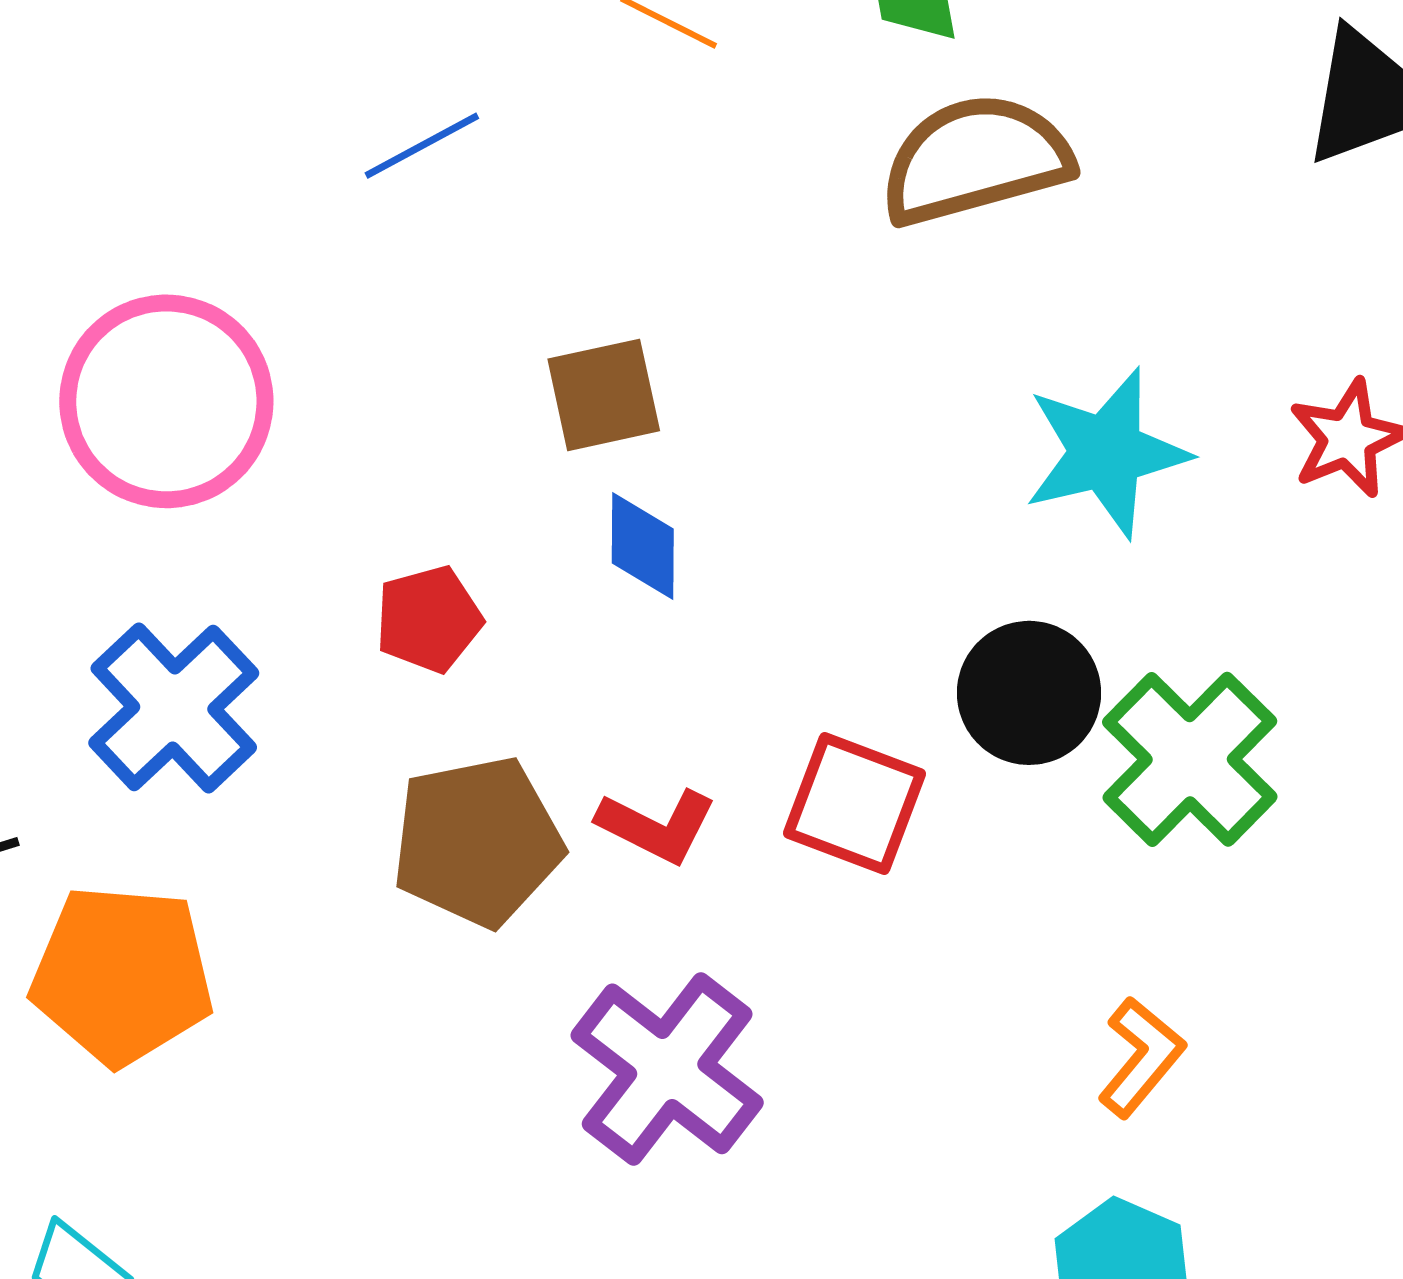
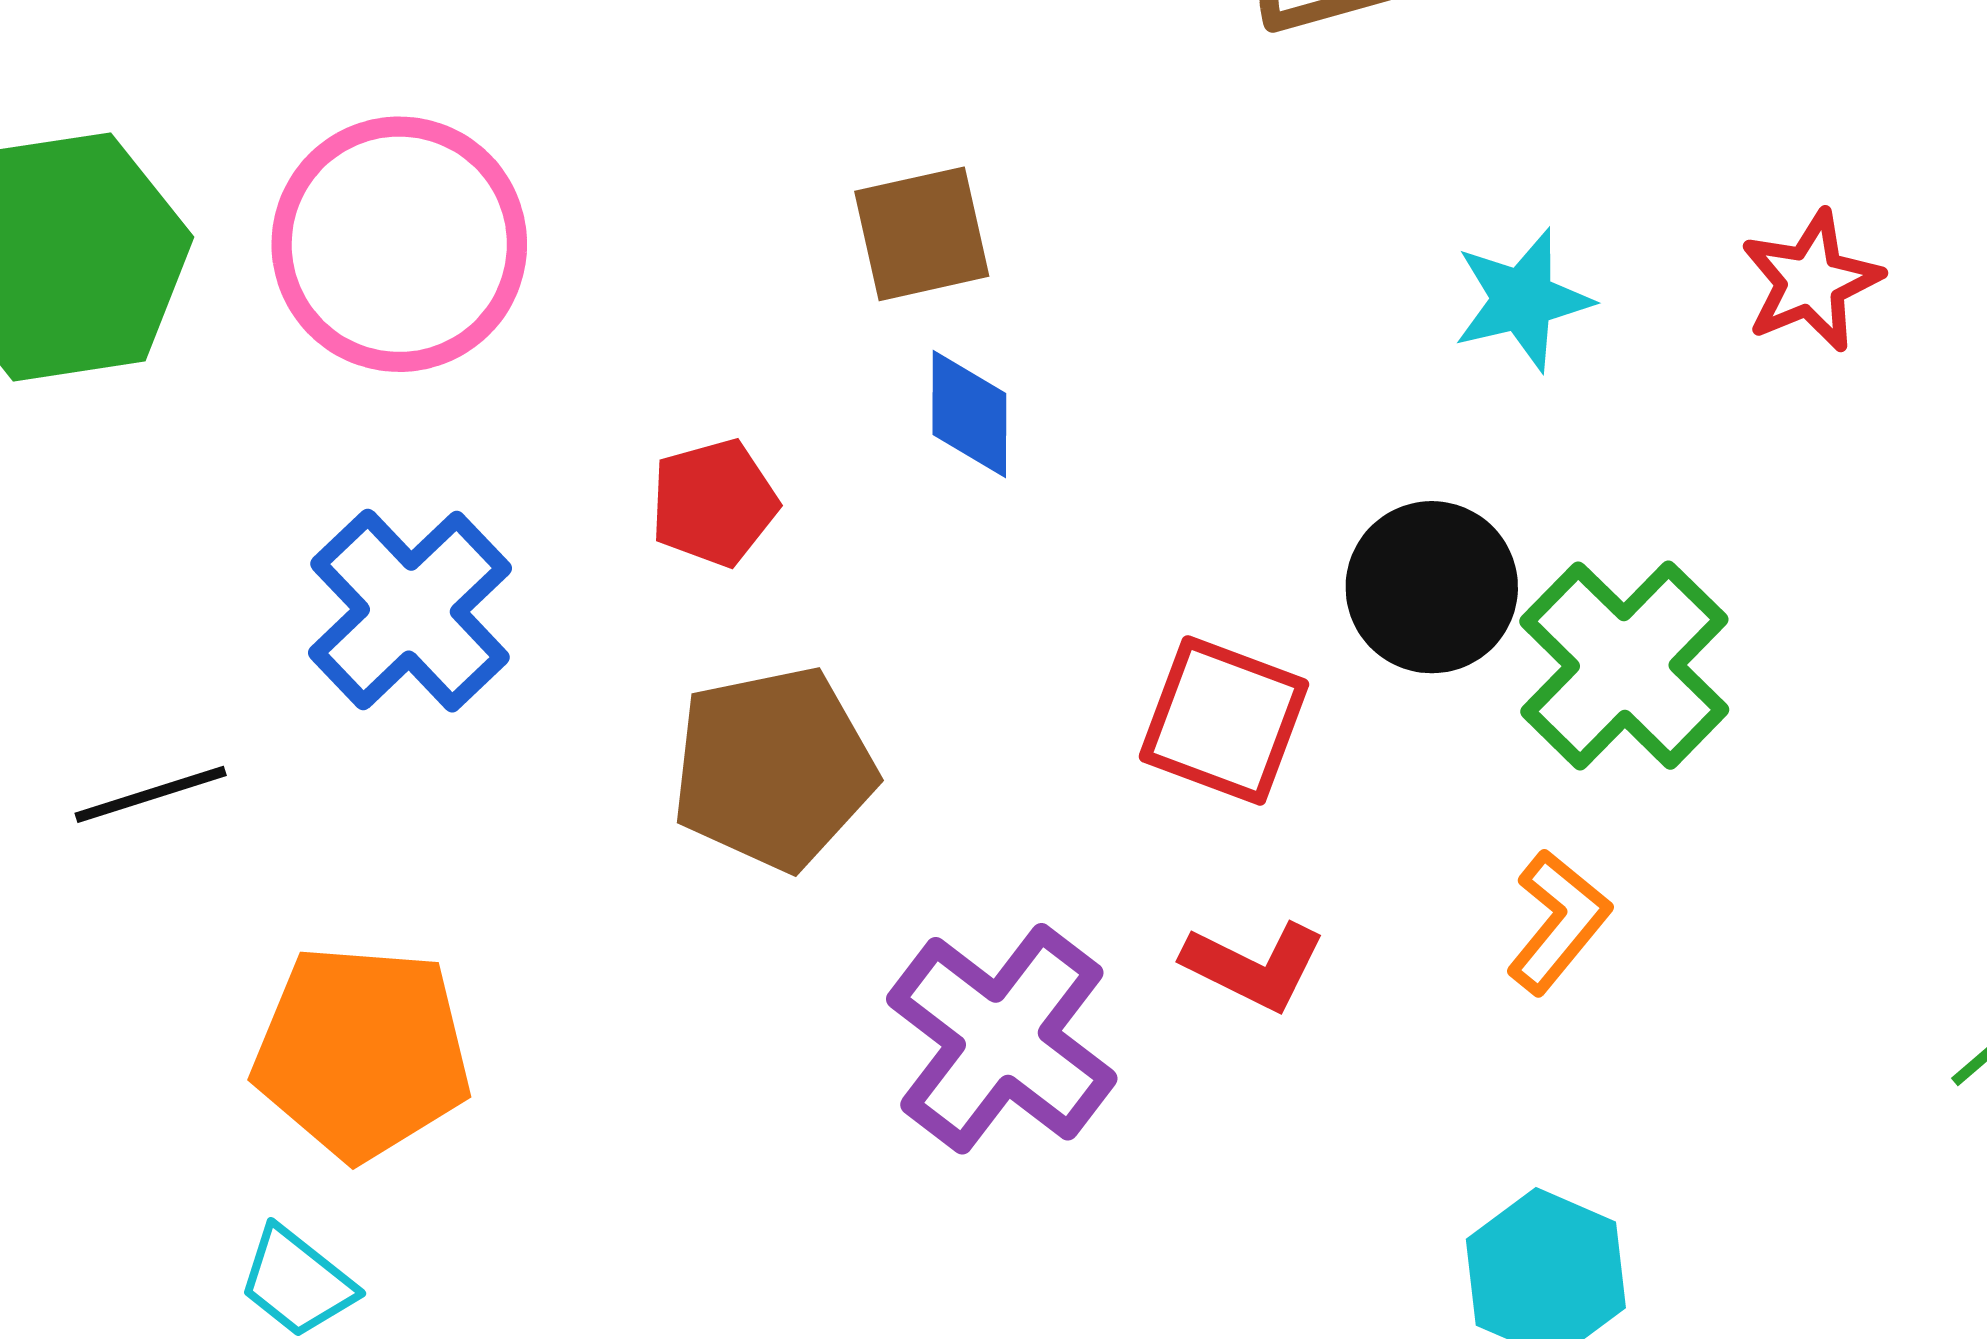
cyan star: (1106, 453) -> (1522, 300), size x0.7
red L-shape: (657, 826) -> (1254, 966), moved
orange pentagon: (122, 975) -> (362, 1052), moved
orange L-shape: (1141, 1057) -> (1558, 922), moved

